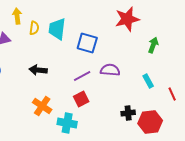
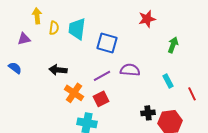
red star: (127, 19) -> (147, 19), size x0.7
orange cross: (42, 106) -> (74, 93), moved

